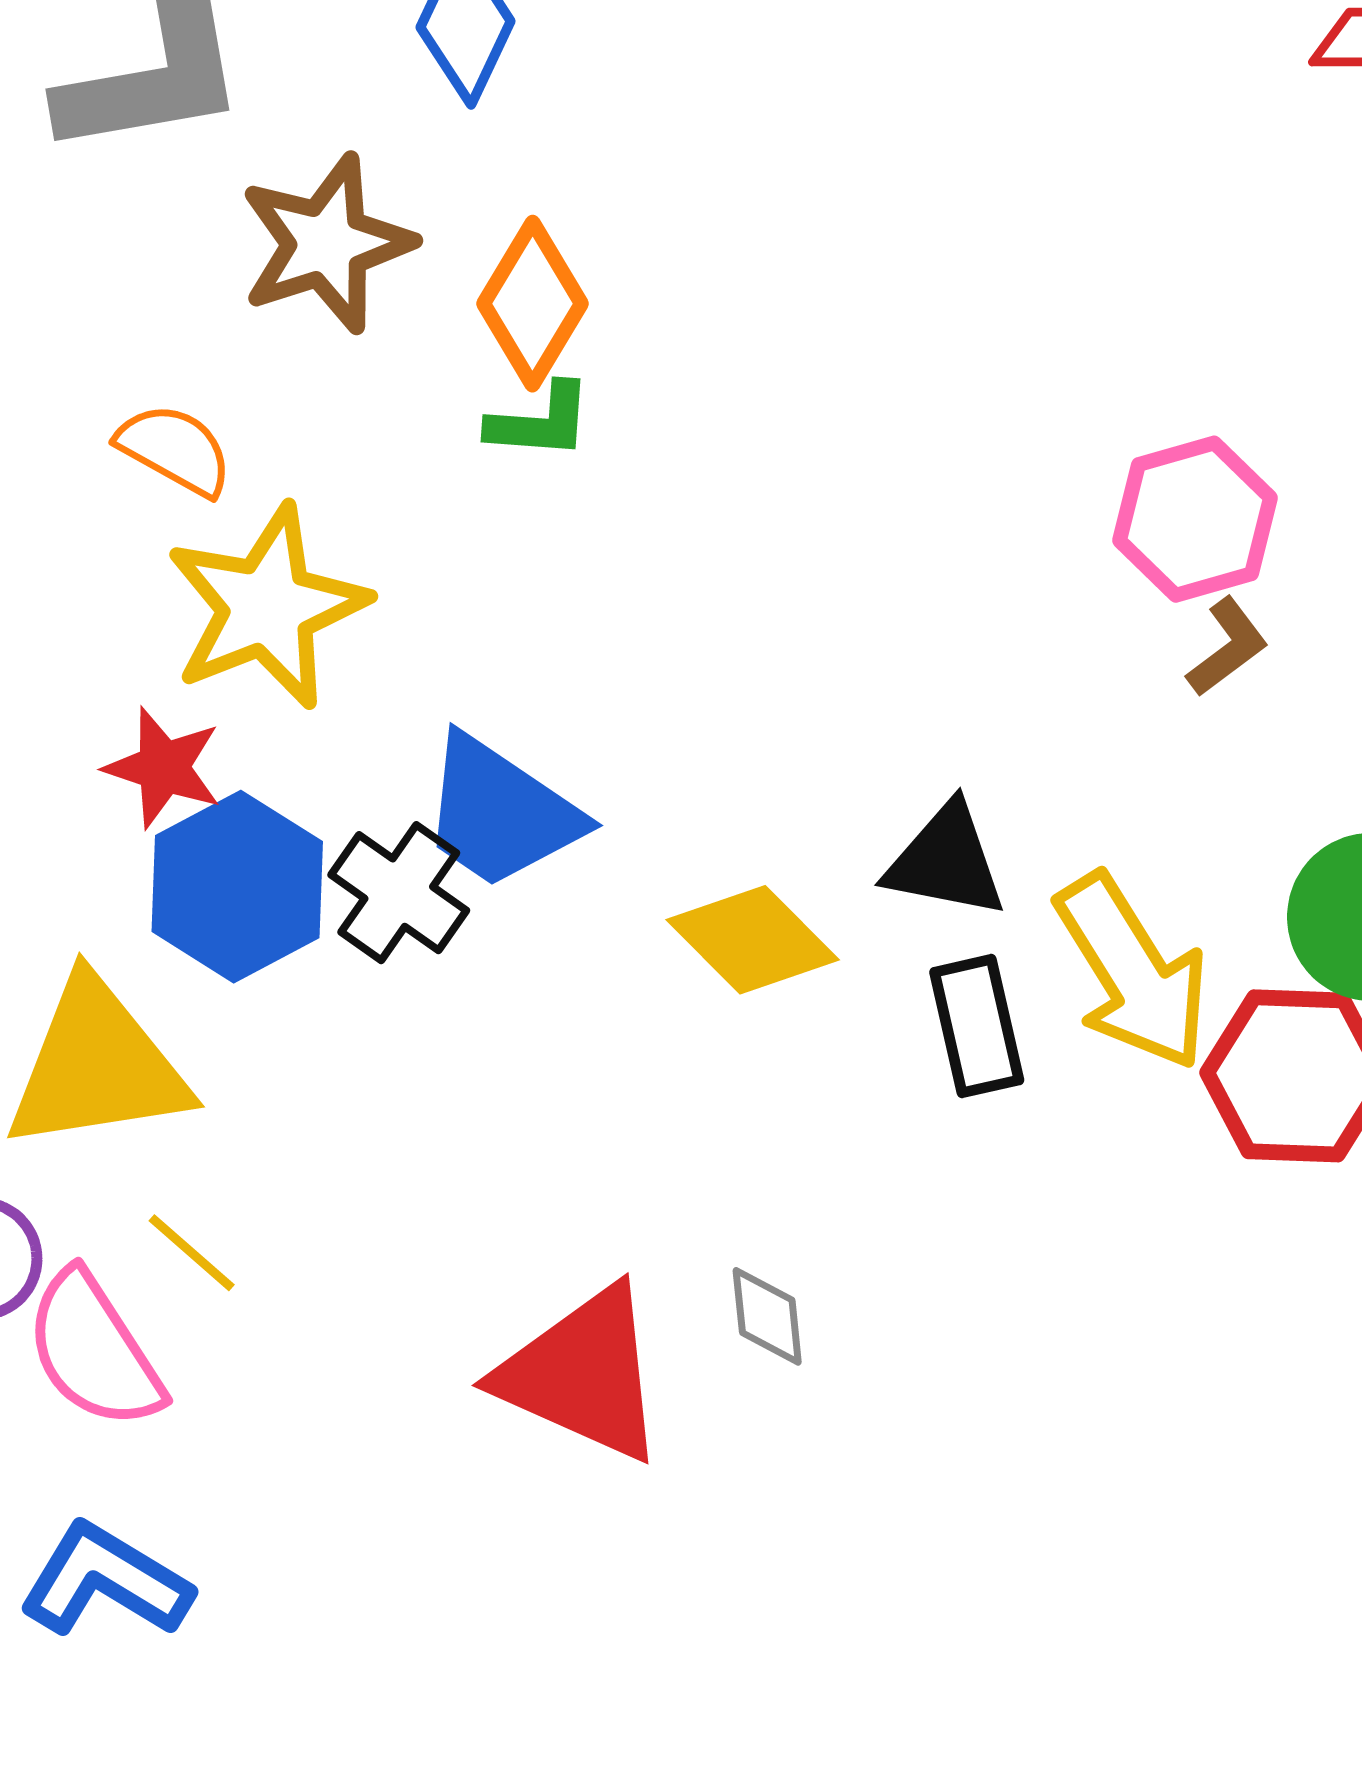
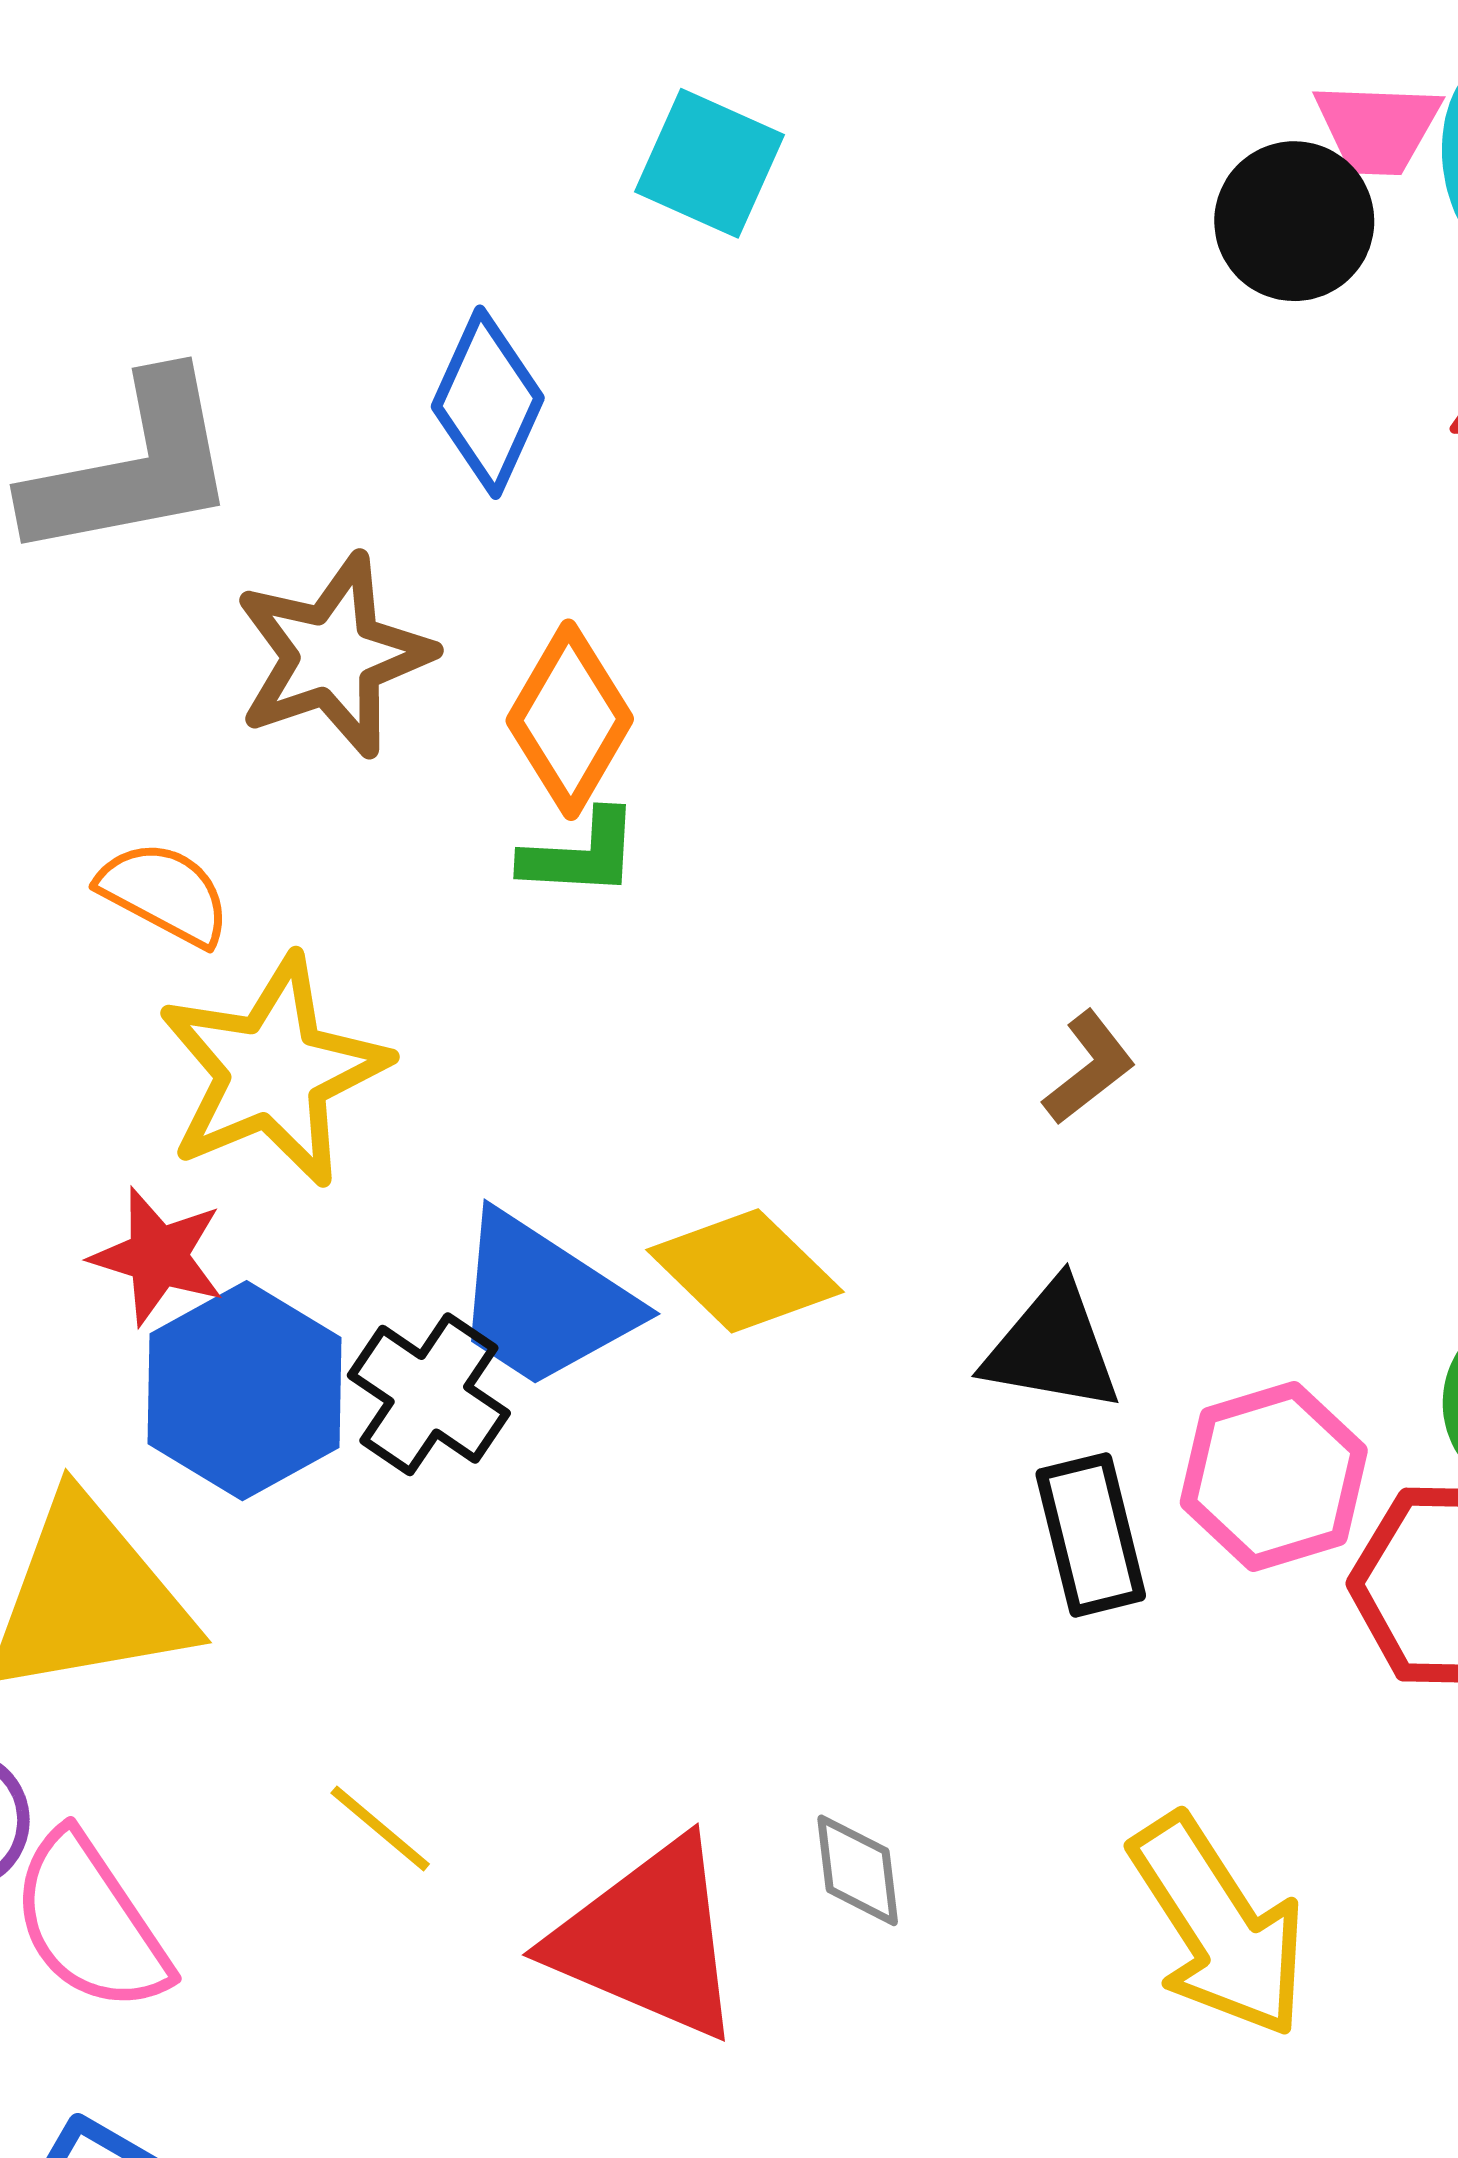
pink hexagon: (1195, 519) -> (1274, 1477), moved
brown L-shape: (1227, 647) -> (1089, 1068), moved
yellow diamond: (753, 940) -> (745, 1271), moved
yellow arrow: (1133, 972) -> (1219, 1926), moved
yellow line: (192, 1253) -> (380, 1828), moved

